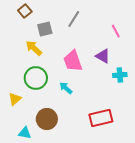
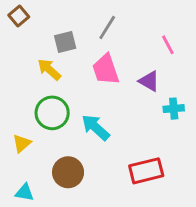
brown square: (25, 11) -> (19, 16), moved
pink trapezoid: (73, 61) -> (106, 69), moved
cyan arrow: (66, 88) -> (96, 127), size x1.5
cyan triangle: (25, 133) -> (25, 193), moved

